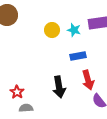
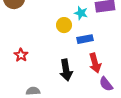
yellow circle: (52, 30) -> (64, 25), moved
red star: (17, 92) -> (21, 55), moved

